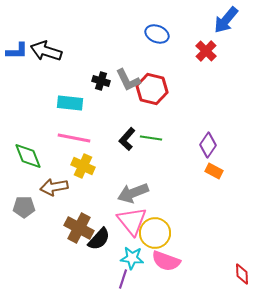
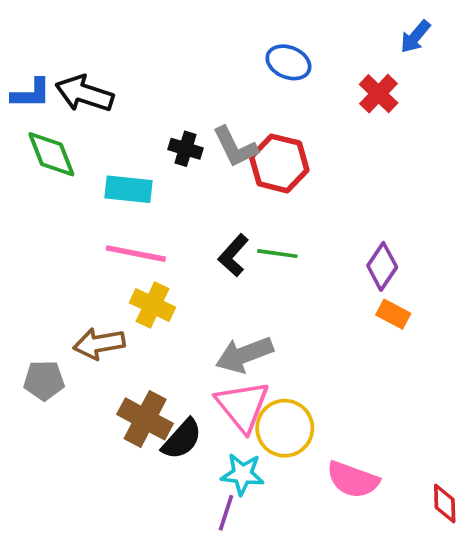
blue arrow: (226, 20) -> (415, 37), size x0.7
green diamond: (28, 156) -> (51, 154), moved
pink semicircle: (166, 261) -> (353, 480), moved

